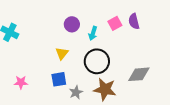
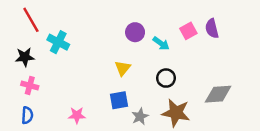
cyan arrow: (93, 33) -> (161, 43), turned -72
black circle: (97, 61) -> (166, 78), size x0.6
pink star: (21, 82) -> (77, 115), moved

